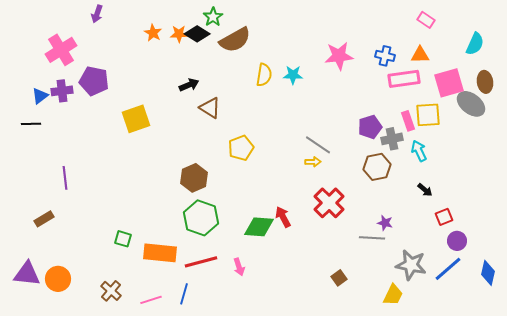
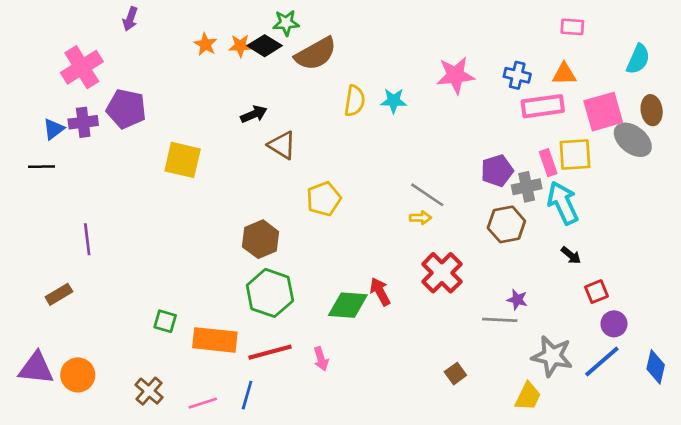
green star: (213, 17) -> (286, 23), turned 30
pink rectangle: (426, 20) -> (572, 27), turned -30
yellow square: (136, 119) -> (183, 160), turned 32
cyan arrow: (419, 151) -> (563, 203), size x1.5

